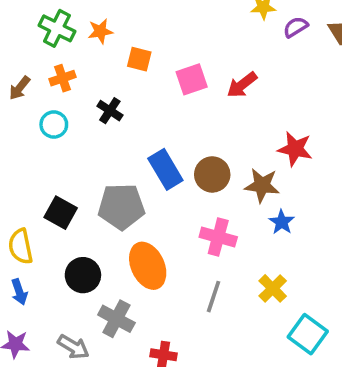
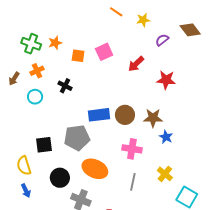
purple semicircle: (296, 27) -> (162, 40), moved
pink square: (192, 79) -> (104, 52), moved
red star: (295, 149) -> (166, 80), moved
blue rectangle: (165, 169) -> (99, 115), turned -60
black square: (61, 213) -> (44, 145), turned -30
orange ellipse: (148, 266) -> (95, 169), turned -35

